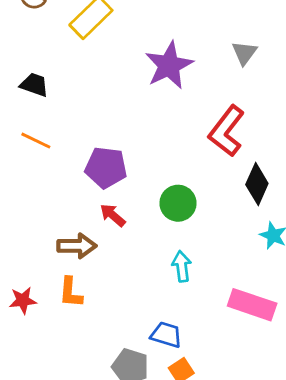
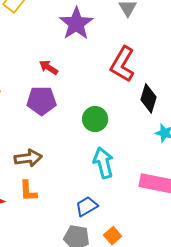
red arrow: (113, 215) -> (49, 67), moved
cyan arrow: (182, 266) -> (103, 163), size x1.4
blue trapezoid: (166, 335) -> (87, 206), moved, turned -40

